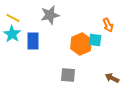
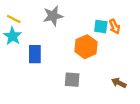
cyan square: (95, 40) -> (101, 26), moved
blue rectangle: (33, 41) -> (35, 54), moved

